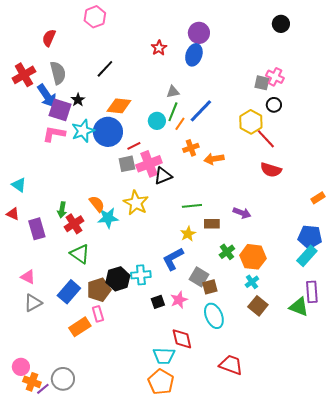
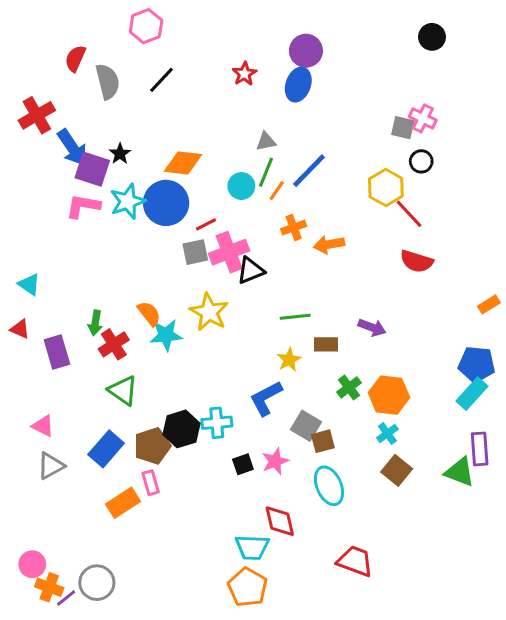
black line: (105, 69) -> (161, 80), moved
gray semicircle: (58, 73) -> (108, 81), moved

